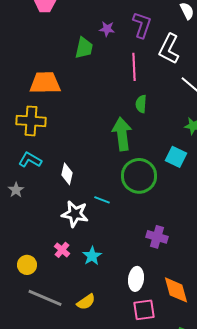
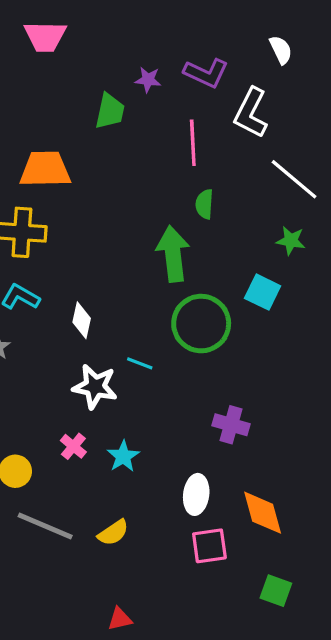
purple L-shape: (142, 25) -> (206, 73), turned 96

